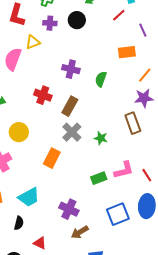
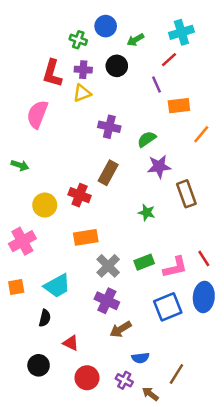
red L-shape: (17, 15) -> (52, 73), moved
purple line: (143, 30) -> (157, 84), moved
yellow triangle: (33, 42) -> (82, 93), moved
green semicircle: (101, 79) -> (147, 139), turned 35
red cross: (43, 95) -> (80, 195), moved
purple star: (144, 98) -> (159, 167), moved
gray cross: (72, 132) -> (108, 266), moved
orange rectangle: (52, 158) -> (86, 237), turned 54
pink L-shape: (124, 170) -> (175, 267), moved

